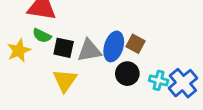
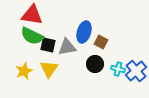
green semicircle: (42, 36) -> (32, 36), size x1.6
blue ellipse: (114, 46) -> (84, 32), moved
yellow star: (19, 51) -> (24, 71), moved

